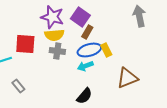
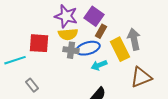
gray arrow: (139, 16) -> (134, 39), moved
blue ellipse: (89, 50) -> (88, 48), moved
yellow rectangle: (106, 50) -> (120, 49), size x1.6

